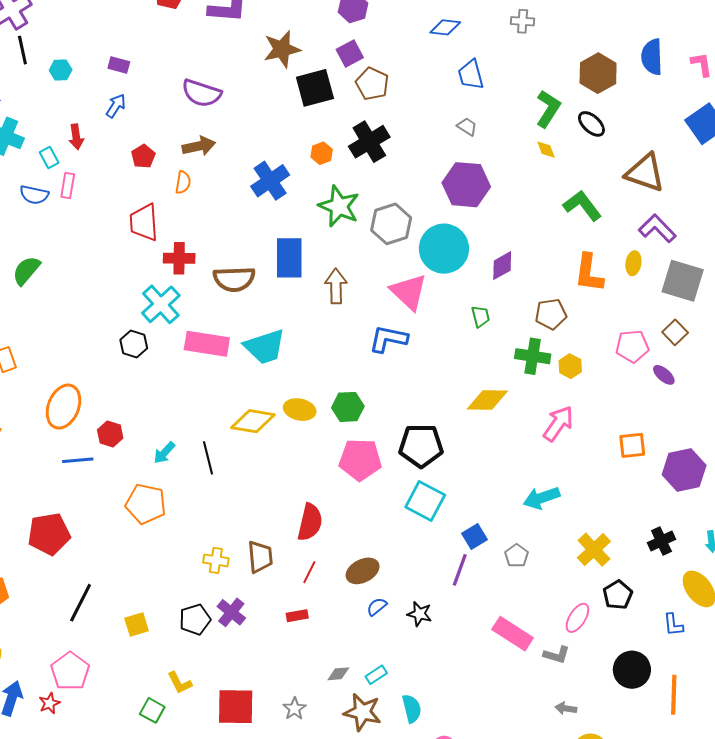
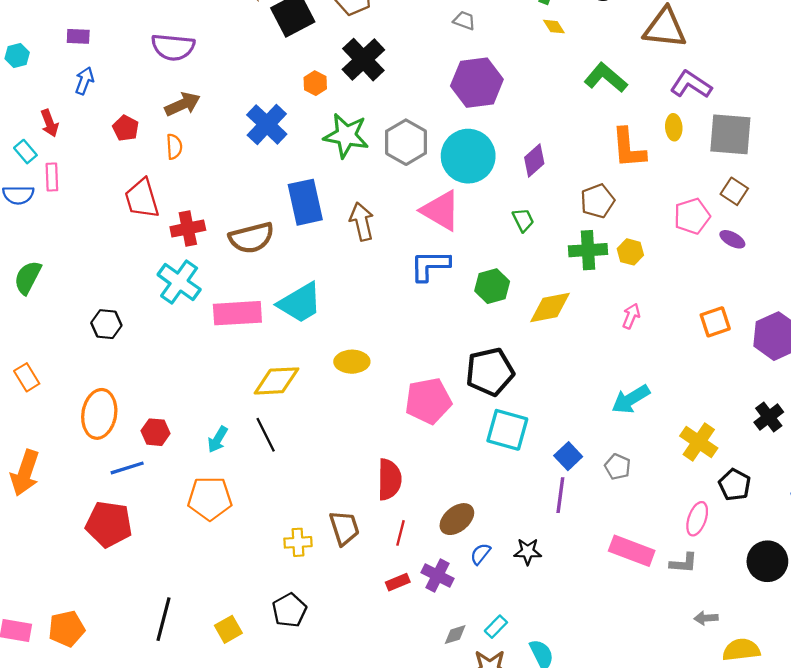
black hexagon: (134, 344) -> (106, 324), moved
green hexagon: (348, 407) -> (492, 286), moved
yellow diamond: (253, 421) -> (276, 381), moved
pink arrow: (558, 424) -> (631, 316), size x0.6
red pentagon: (49, 534) -> (109, 524), moved, turned 30
purple cross: (231, 612) -> (438, 575), moved

